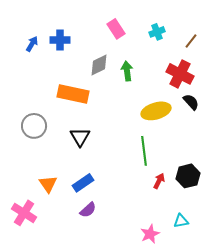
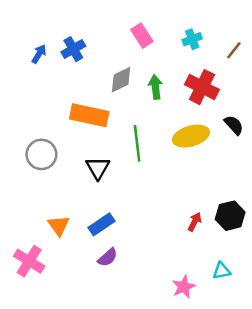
blue cross: (60, 40) -> (73, 49), turned -30
red cross: (180, 74) -> (202, 87), moved
green line: (144, 151) -> (137, 143), moved

